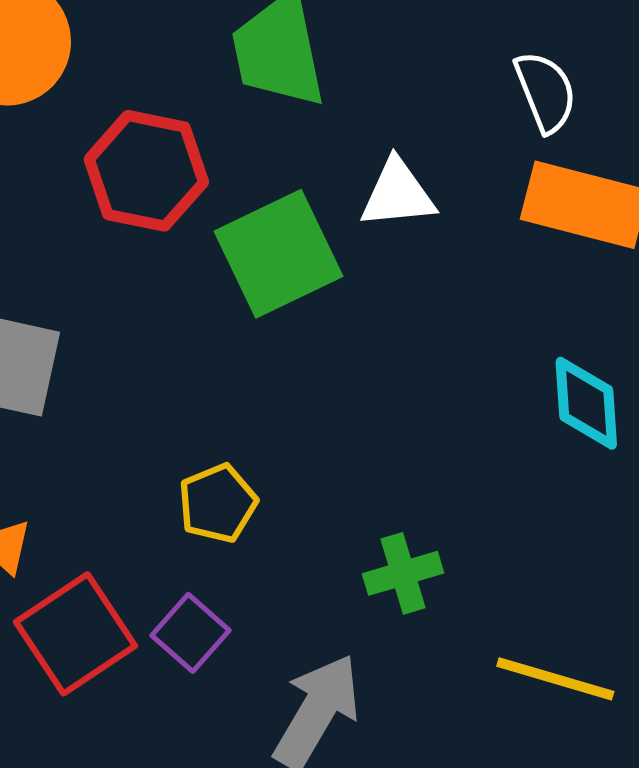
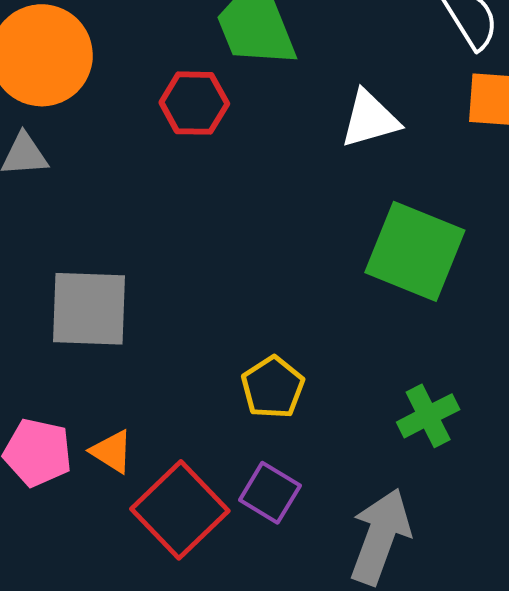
red hexagon: (146, 171) -> (194, 103), moved, size x0.7
green square: (278, 254) -> (415, 251), moved, turned -32

